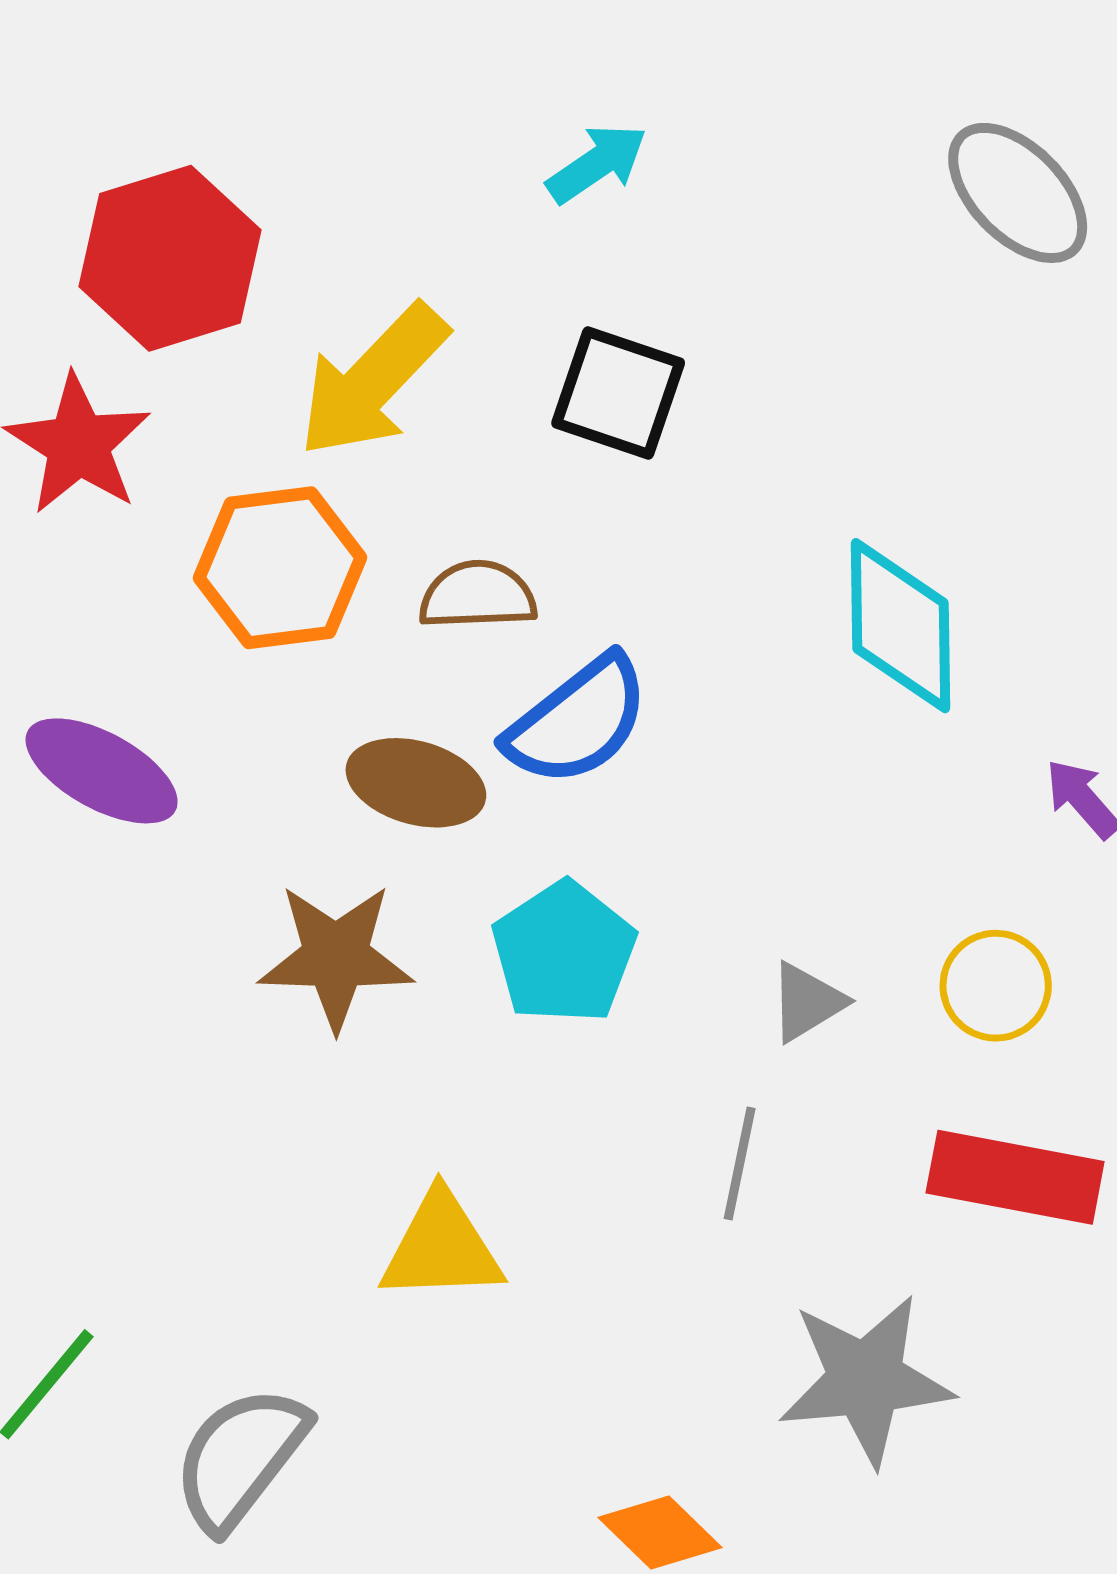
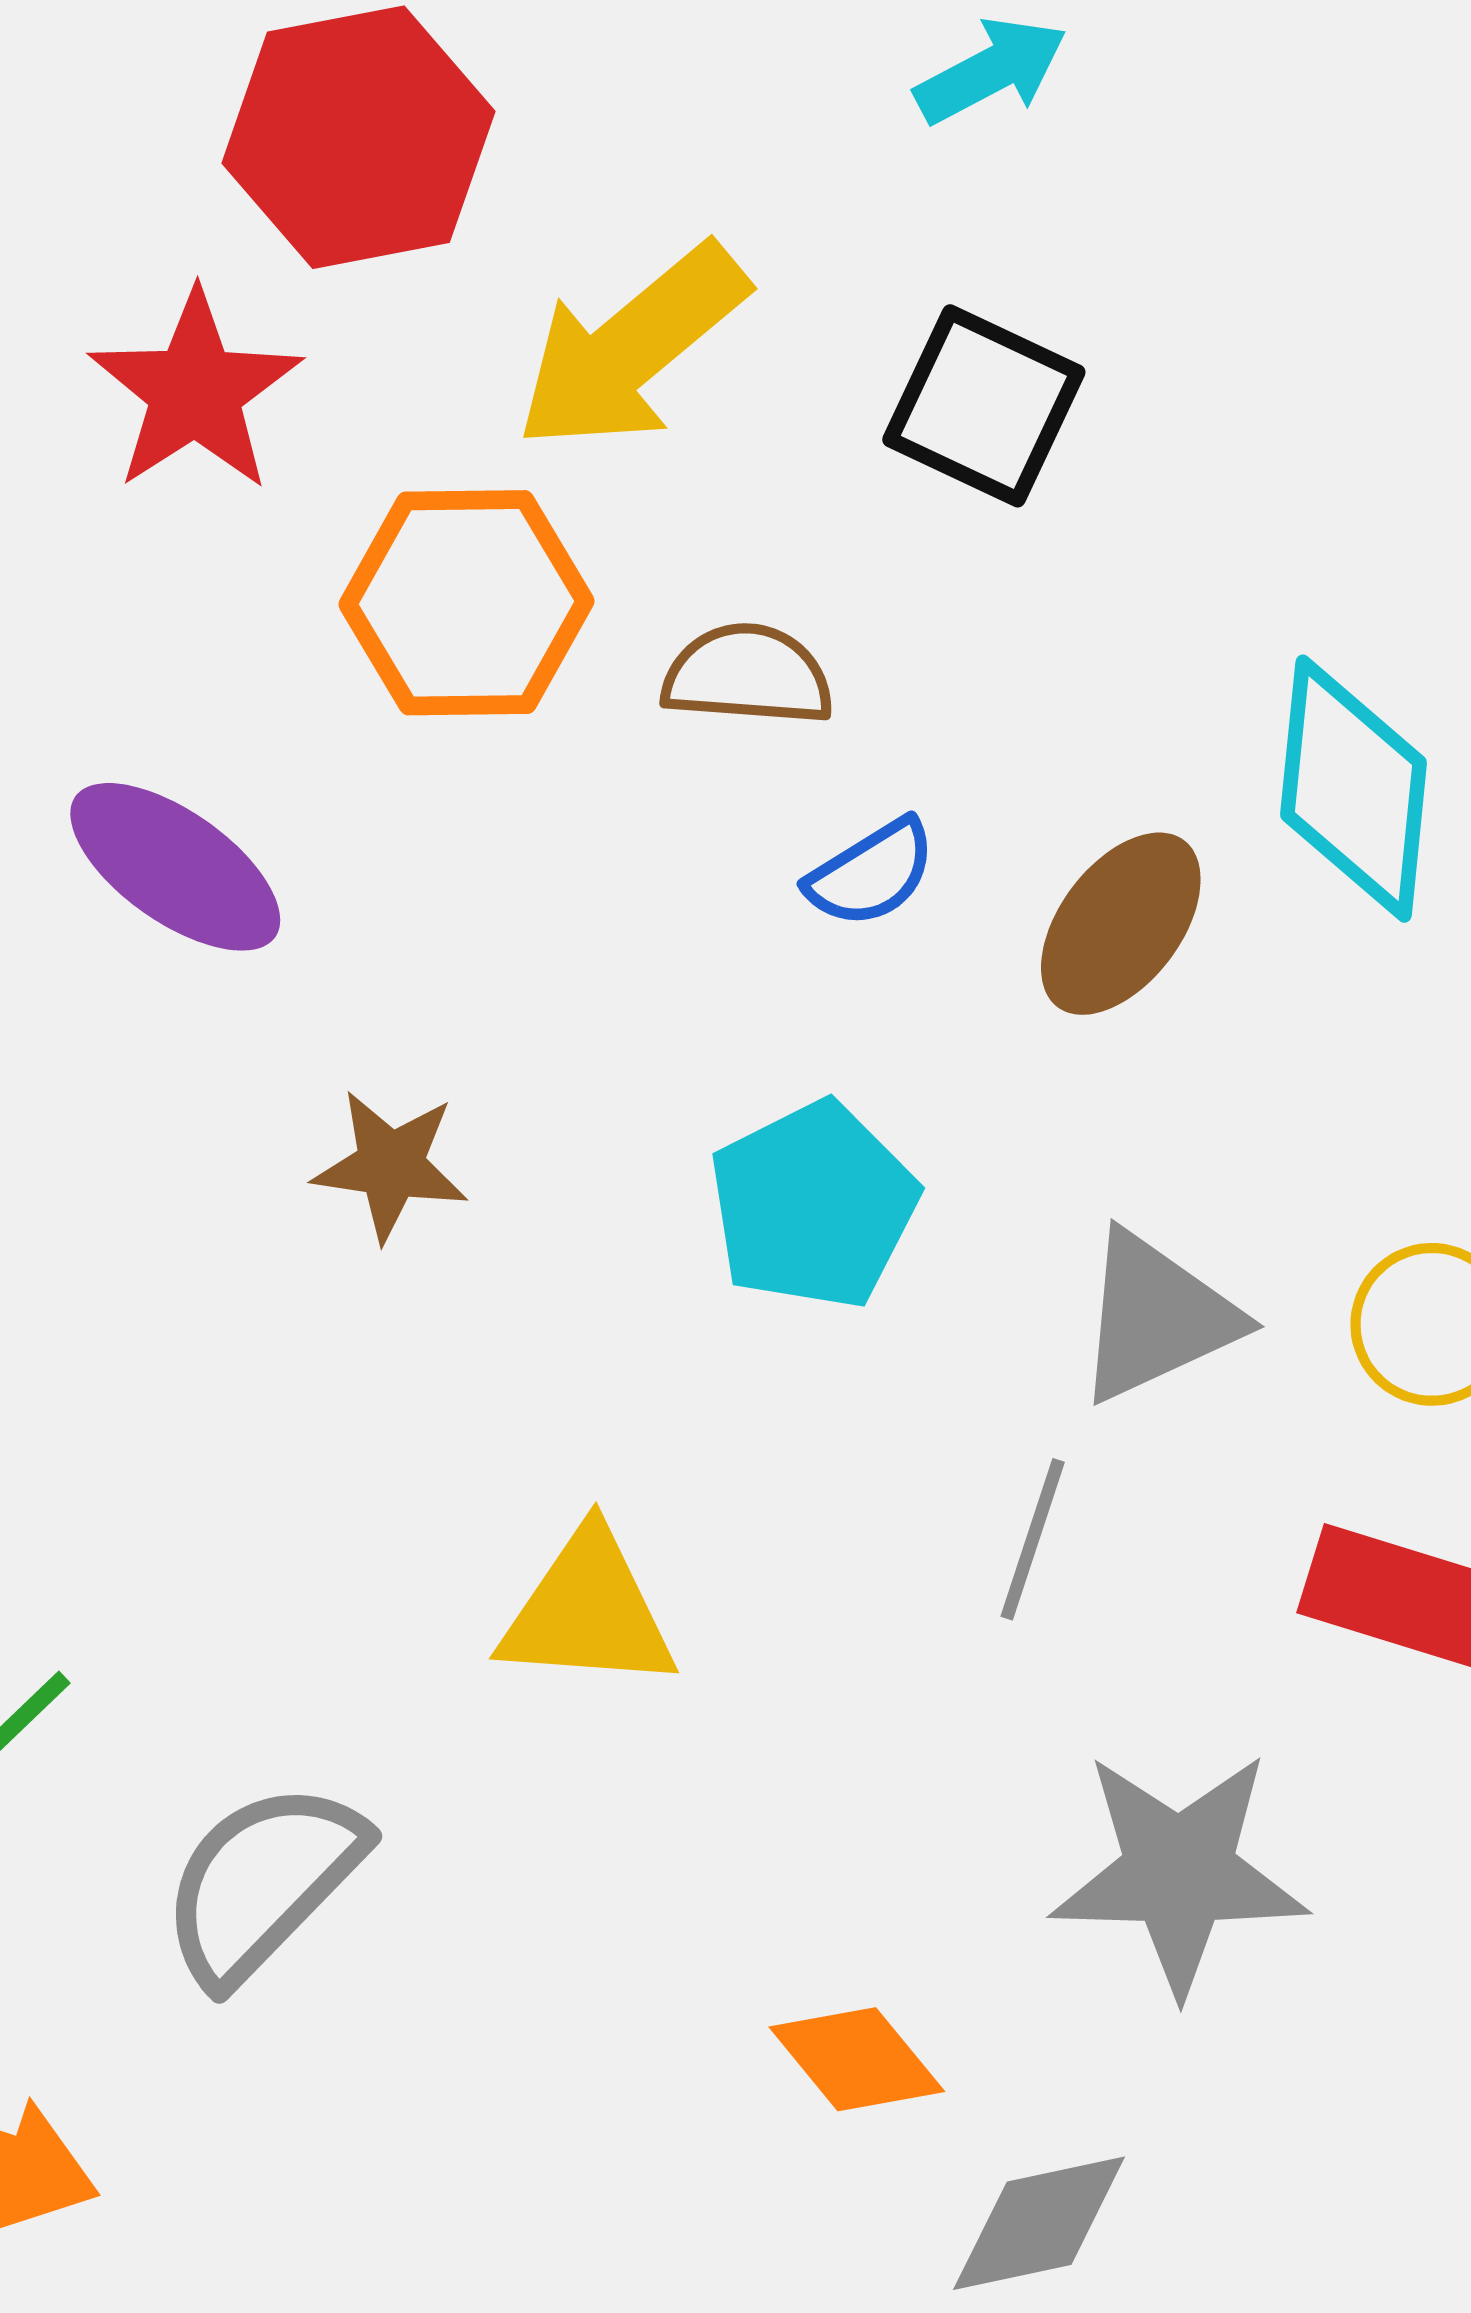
blue semicircle: (578, 721) -> (871, 873), size x0.6
brown ellipse: (416, 783) -> (1121, 924), moved, turned -75
brown star: (336, 957) -> (390, 1165), moved, size x0.7
gray triangle: (807, 1002) -> (1157, 1317), size x1.5

